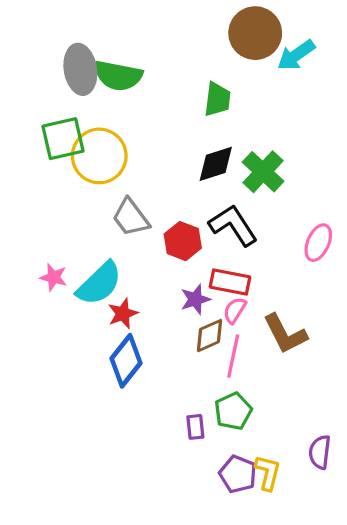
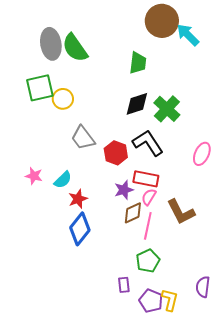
cyan arrow: (296, 55) -> (188, 35), turned 80
green semicircle: (118, 76) -> (75, 48), turned 44
yellow circle: (99, 156) -> (63, 99), size x0.6
cyan semicircle: (99, 284) -> (63, 180), size x0.6
purple rectangle: (195, 427) -> (124, 285), moved

